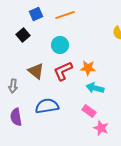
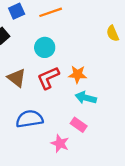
pink star: (101, 128) -> (60, 143), moved

